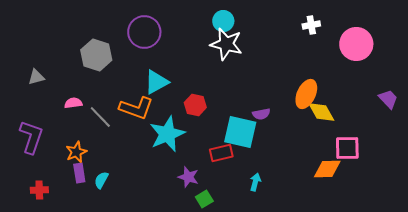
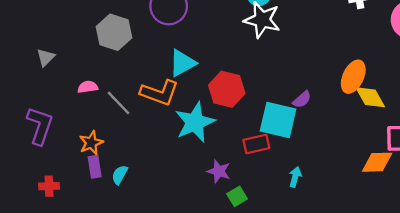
gray triangle: (36, 77) -> (46, 57), turned -30
red hexagon: (195, 105) -> (227, 89), size x1.4
purple semicircle: (261, 114) -> (302, 99), turned -30

